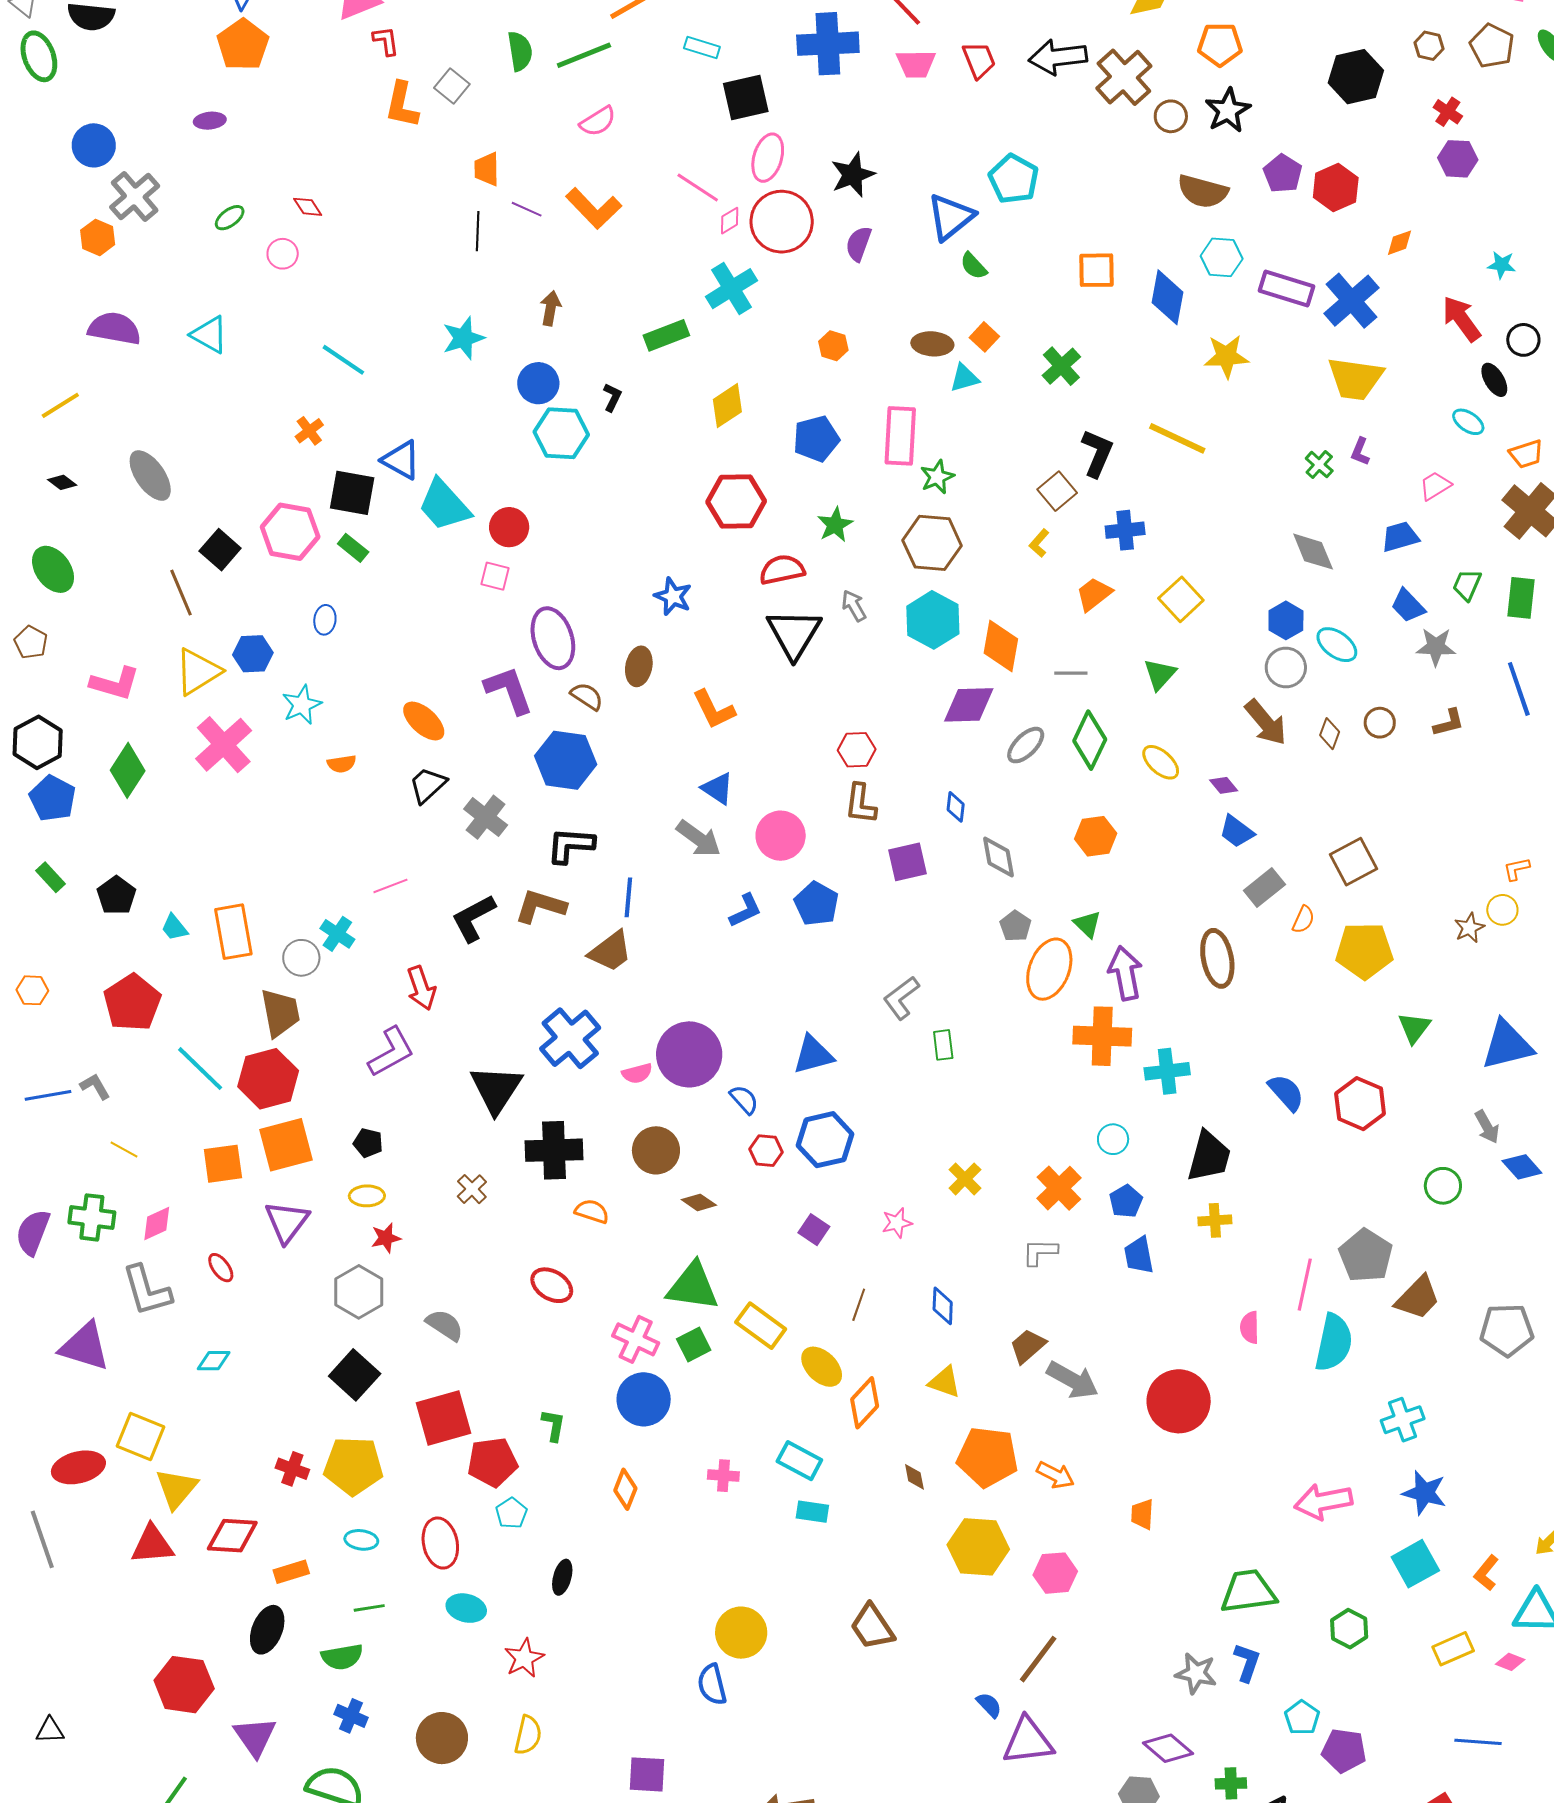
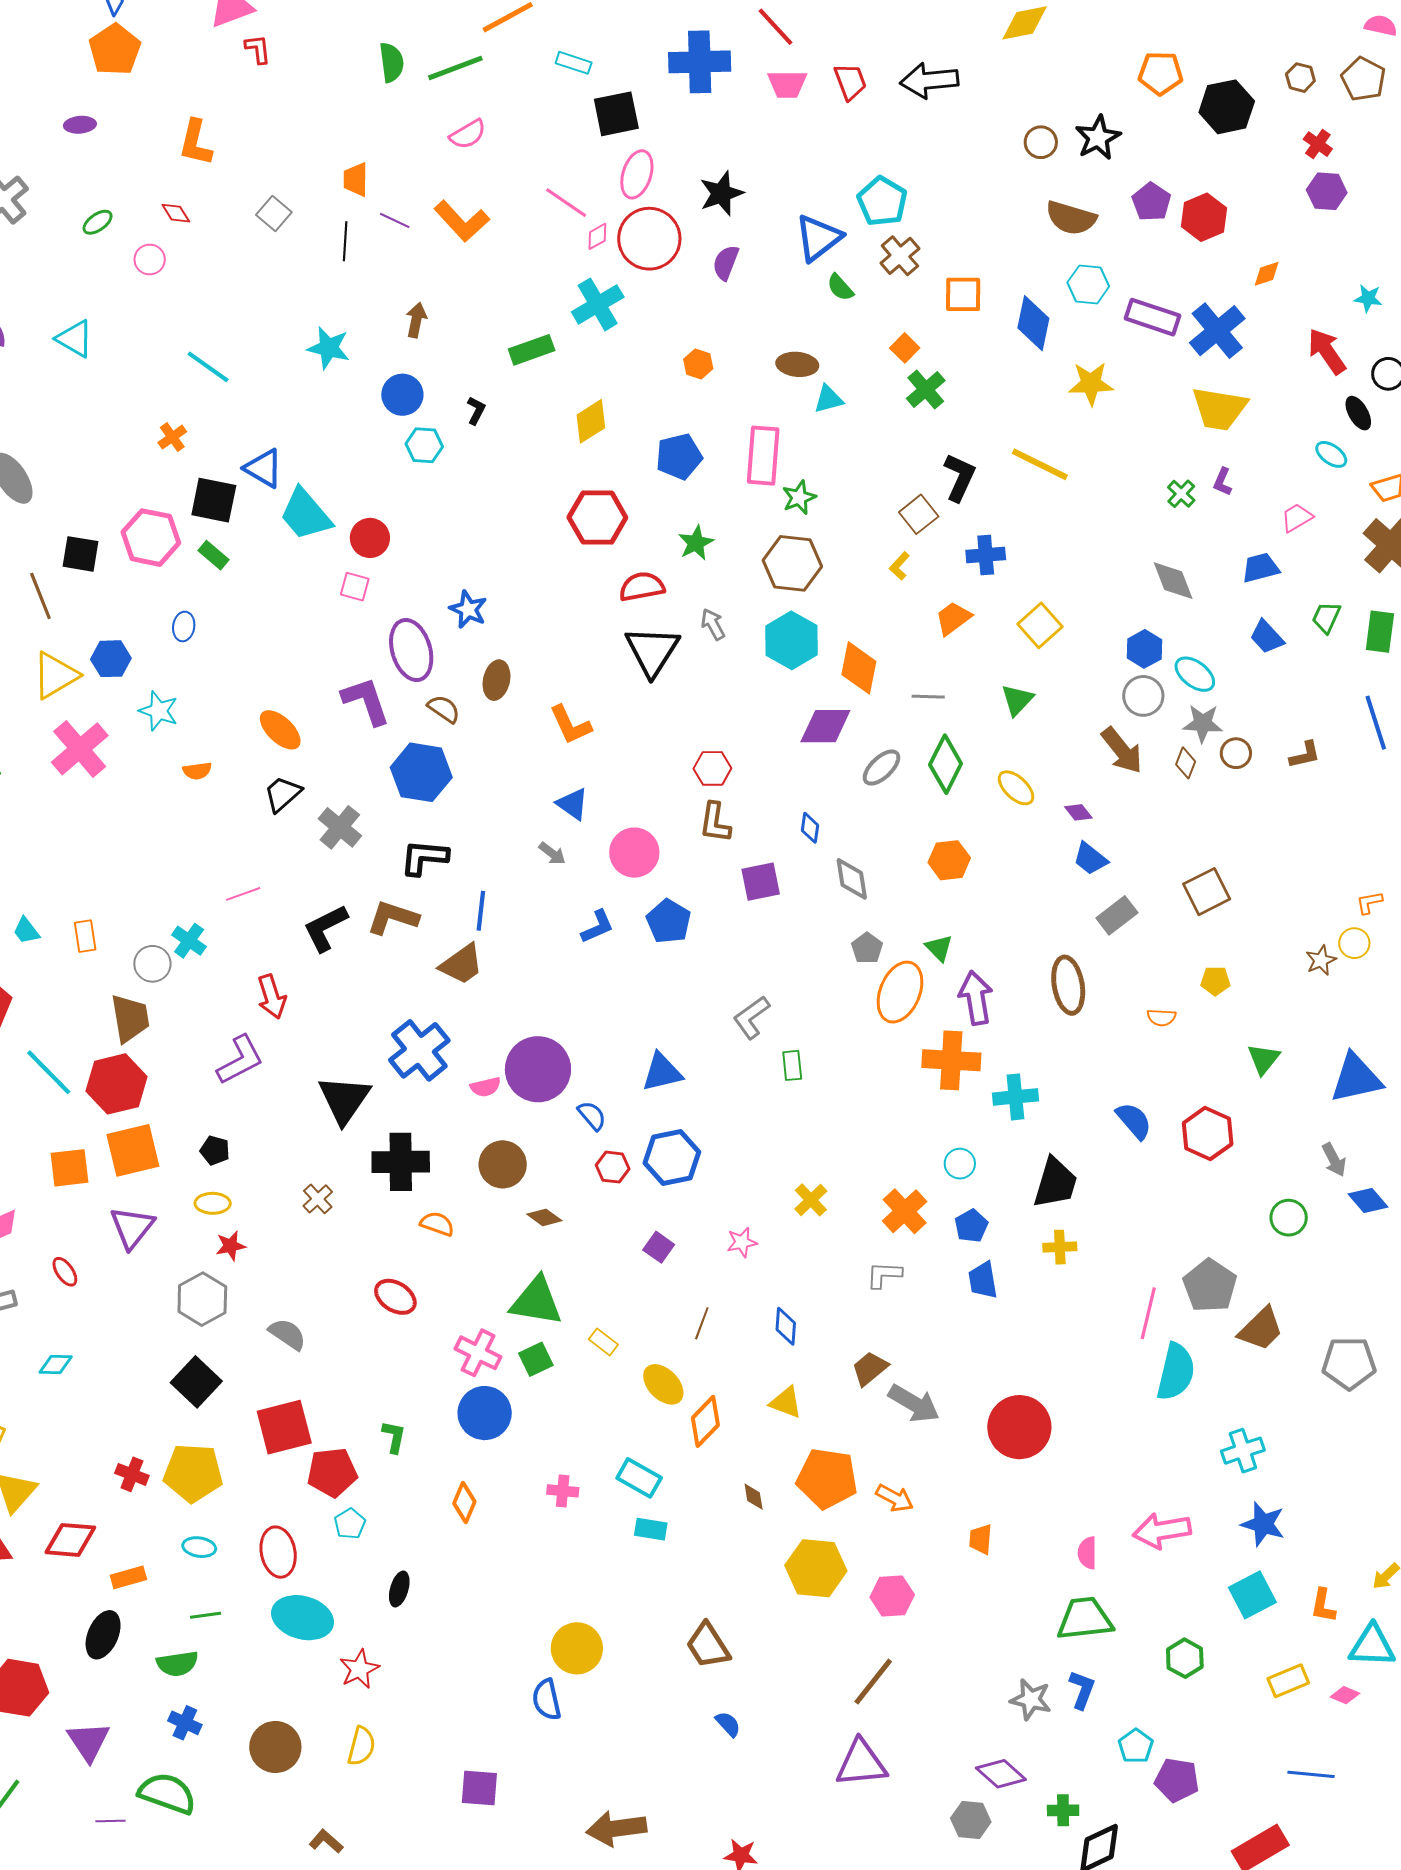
orange pentagon: (1220, 44) -> (1161, 73), moved
brown cross: (1124, 77) -> (900, 256), moved, size x0.7
gray square: (452, 86) -> (274, 214), moved
orange L-shape: (402, 105) -> (196, 143), moved
orange square: (984, 337) -> (905, 348), moved
cyan star: (463, 338) -> (329, 348), turned 30
cyan hexagon: (561, 433) -> (424, 445), size x0.7
black square: (220, 550) -> (80, 554), turned -33
blue star: (673, 596) -> (468, 609), moved
gray star: (1436, 647) -> (1203, 723), moved
cyan star: (302, 705) -> (159, 711), turned -30
gray arrow: (699, 838) -> (552, 854), size x0.6
orange semicircle: (1303, 920) -> (1161, 1017), moved, turned 68
orange rectangle: (233, 932) -> (85, 936), size x0.6
yellow pentagon: (1364, 951) -> (1215, 981), size x0.5
yellow rectangle: (761, 1326) -> (603, 1342), size x0.6
pink semicircle: (1250, 1327) -> (1087, 1553), moved
orange L-shape: (1486, 1573) -> (1323, 1606), turned -30
cyan ellipse: (466, 1608) -> (303, 1618), size x1.5
blue semicircle: (989, 1705) -> (728, 1724), moved

